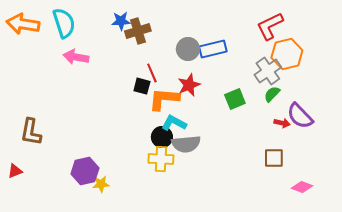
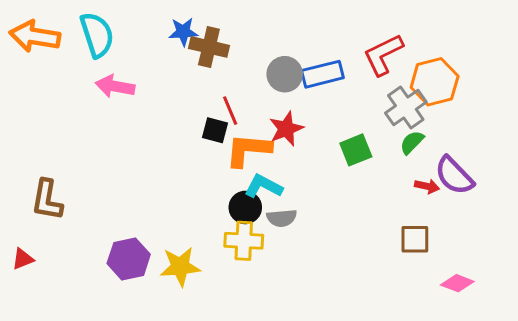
red L-shape: (270, 26) -> (383, 55), moved
brown cross: (138, 31) -> (209, 47), turned 30
gray semicircle: (186, 144) -> (282, 218), size x0.7
yellow star: (101, 184) -> (180, 266), moved, size x1.5

